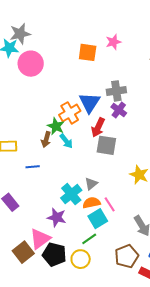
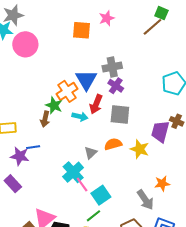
cyan arrow: (66, 141) -> (80, 116), moved, turned -35
gray square: (106, 145) -> (120, 114), moved
gray triangle: (91, 184) -> (91, 153), moved
orange semicircle: (91, 203) -> (113, 144), moved
pink line: (110, 204) -> (82, 185), moved
purple star: (57, 217) -> (20, 156), moved

